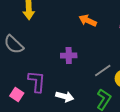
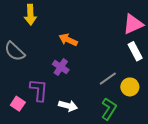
orange arrow: (88, 21) -> (68, 40), moved
purple cross: (69, 56) -> (61, 67), moved, turned 35

